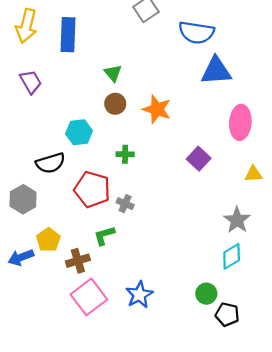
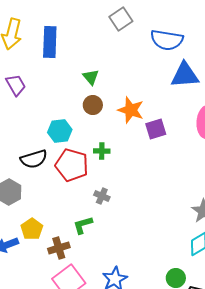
purple square: (199, 159) -> (156, 129), moved, turned 30
red pentagon: (92, 189) -> (72, 165), moved

